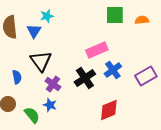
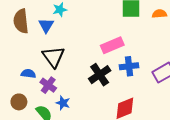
blue cross: (113, 70) -> (129, 66), turned 30
blue semicircle: (17, 77) -> (28, 74), turned -72
purple cross: (53, 84) -> (48, 85), moved

